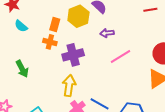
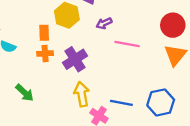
pink line: (120, 57) -> (127, 44), turned 60

